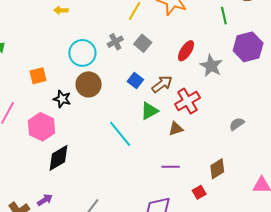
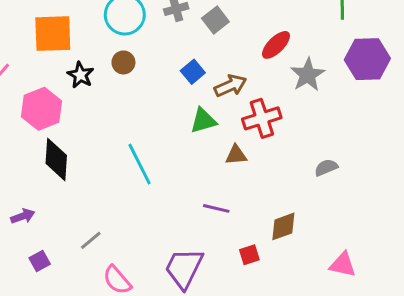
orange square: (38, 76) -> (53, 34), size x1.6
brown circle: (89, 84) -> (123, 62), size x0.6
cyan line: (120, 134) -> (140, 164), moved
black diamond: (59, 158) -> (56, 159), turned -68

